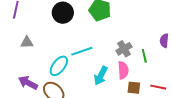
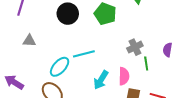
gray cross: (124, 49) -> (135, 47), moved
purple arrow: (28, 83) -> (14, 82), moved

